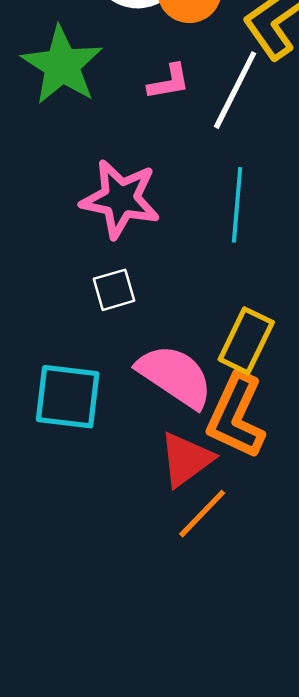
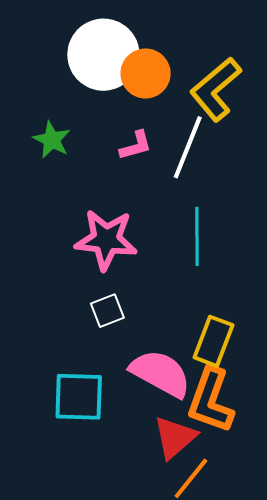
green star: (62, 65) -> (52, 140), size x0.6

